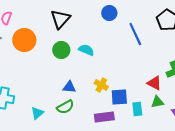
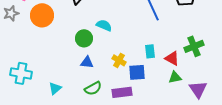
green circle: (61, 50) -> (84, 38), moved
green semicircle: (65, 107) -> (93, 88), moved
cyan rectangle: (137, 109) -> (150, 51), moved

